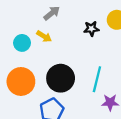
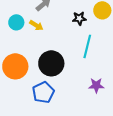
cyan circle: (22, 43) -> (16, 22), moved
cyan line: (97, 79) -> (87, 46), moved

